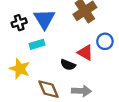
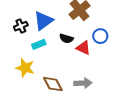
blue triangle: (44, 19) -> (43, 21), turned 30
black semicircle: (68, 65) -> (66, 38), moved

